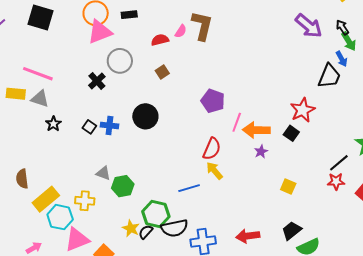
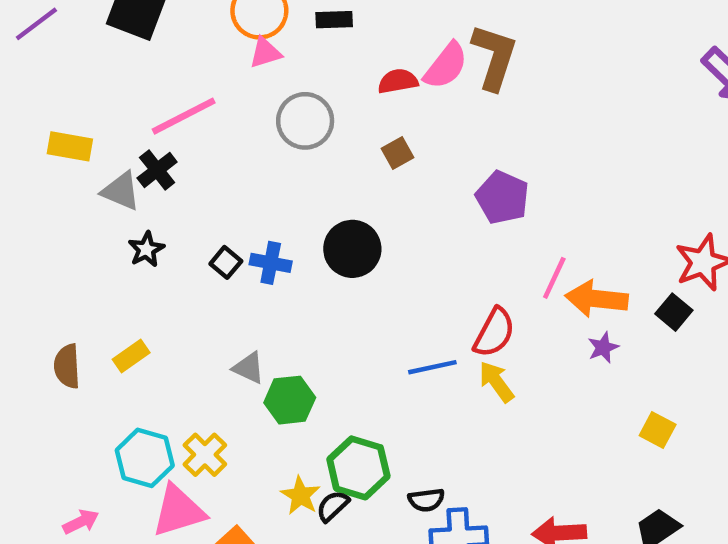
pink semicircle: (181, 31) -> (446, 66), size x1.6
pink triangle: (100, 32) -> (265, 53), size x0.6
pink line: (38, 74) -> (184, 116), moved, turned -52
black cross: (97, 81) -> (157, 170), moved
yellow rectangle: (16, 94) -> (70, 146), moved
purple pentagon: (213, 101) -> (502, 197), moved
blue line: (189, 188) -> (432, 367), moved
yellow rectangle: (46, 199) -> (131, 356), moved, size x0.6
yellow cross: (85, 201) -> (205, 455), moved, turned 36
black semicircle: (174, 228) -> (426, 500), moved, size x0.6

